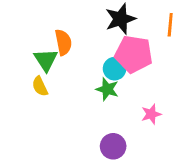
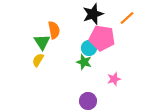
orange line: (170, 25) -> (127, 18), turned 42
yellow semicircle: (40, 86) -> (38, 60), turned 56

